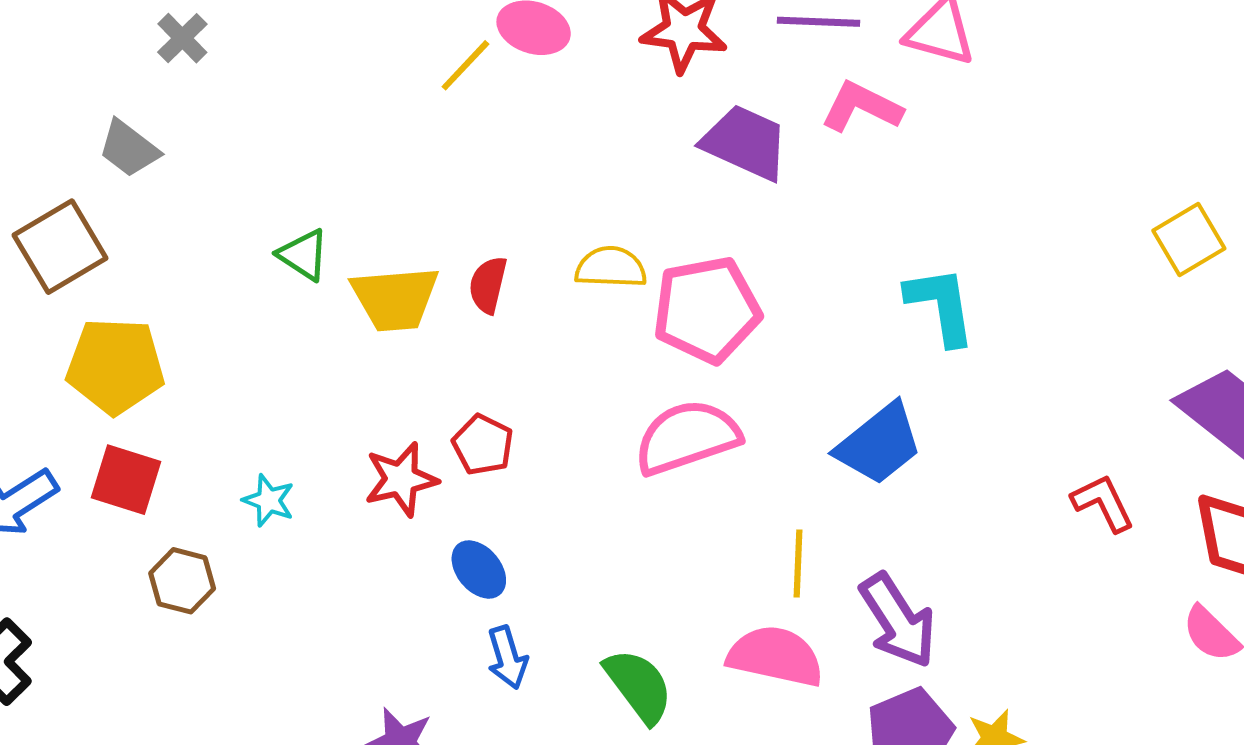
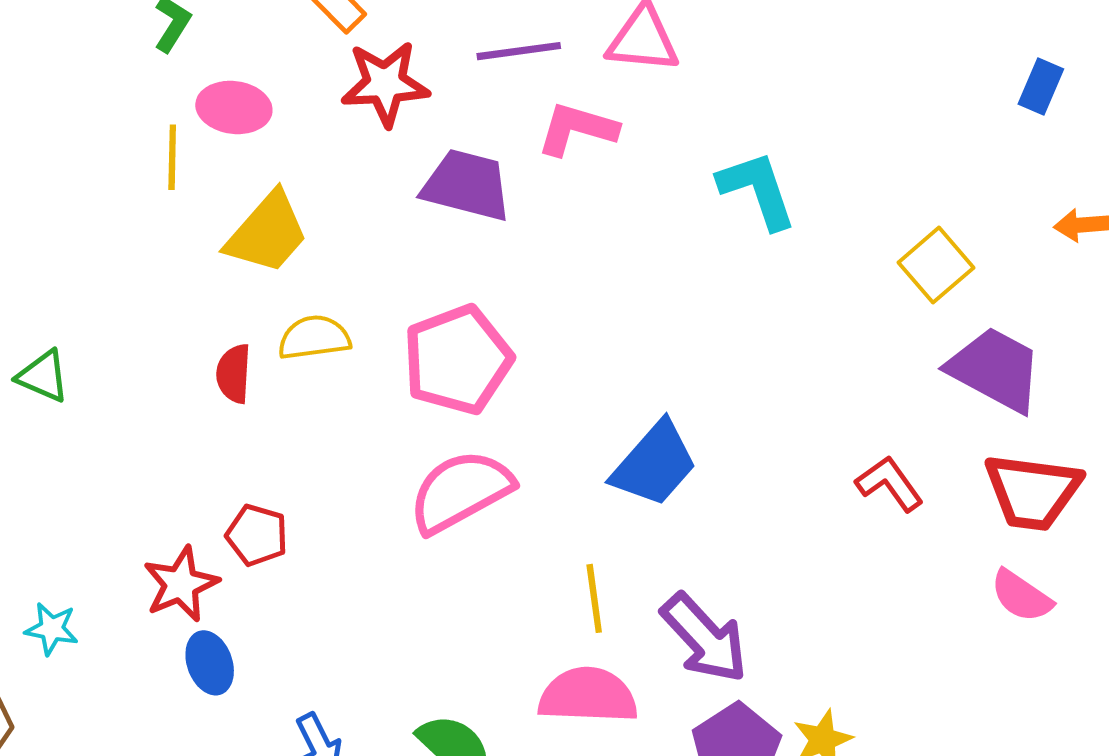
yellow line: (465, 65) -> (172, 157), turned -32
yellow square: (1189, 240) -> (936, 265), moved
yellow semicircle: (611, 267) -> (314, 338), moved
yellow trapezoid: (395, 299) -> (267, 233), moved, turned -34
cyan L-shape: (941, 305) -> (757, 190), moved
blue ellipse: (479, 570) -> (210, 663), moved, turned 30

